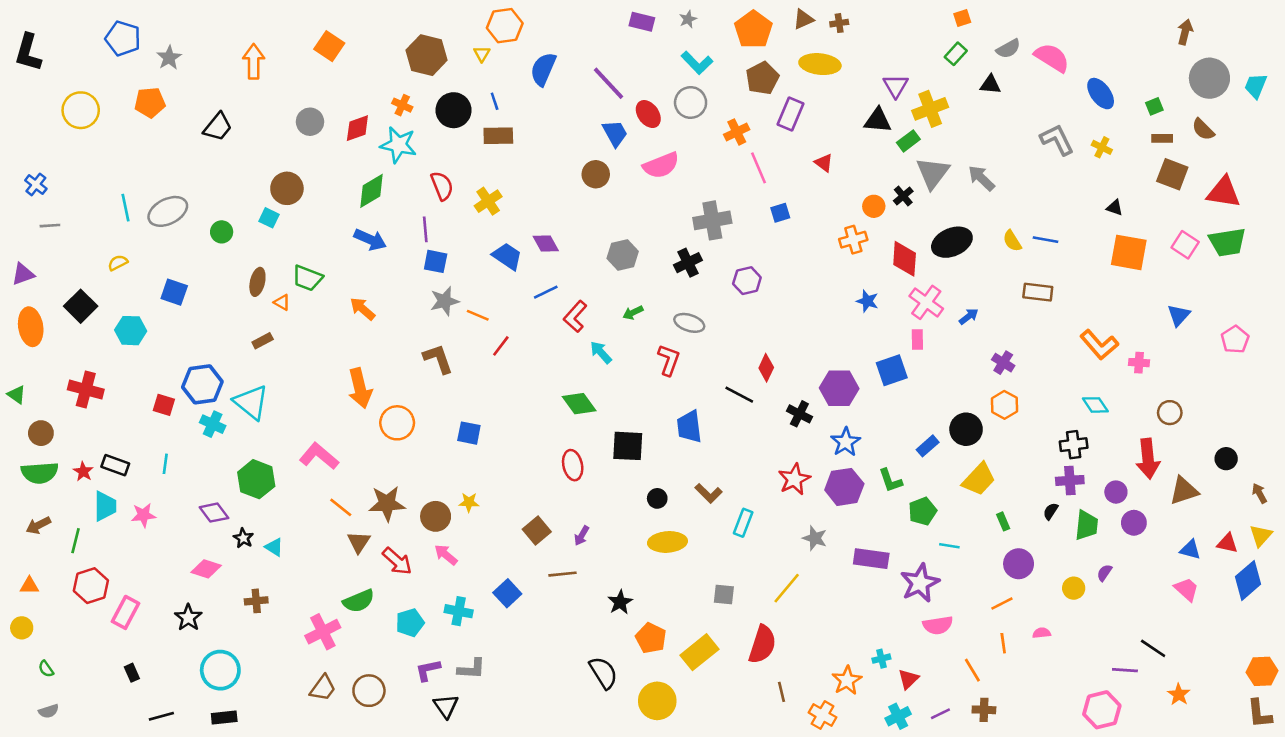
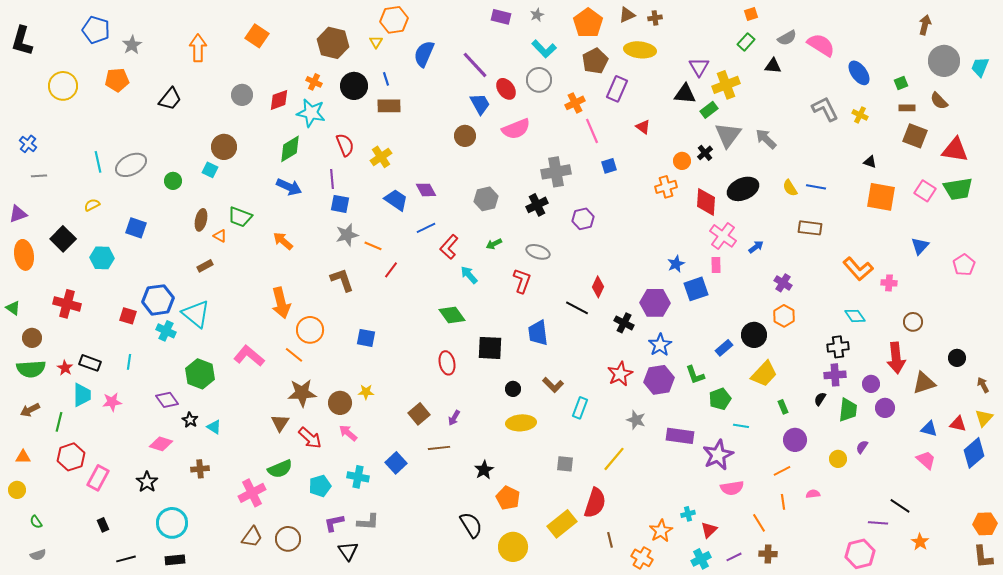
blue star: (867, 301) -> (676, 264), moved, turned 30
orange line: (341, 507) -> (294, 355), moved
yellow rectangle: (700, 652) -> (562, 524), moved

